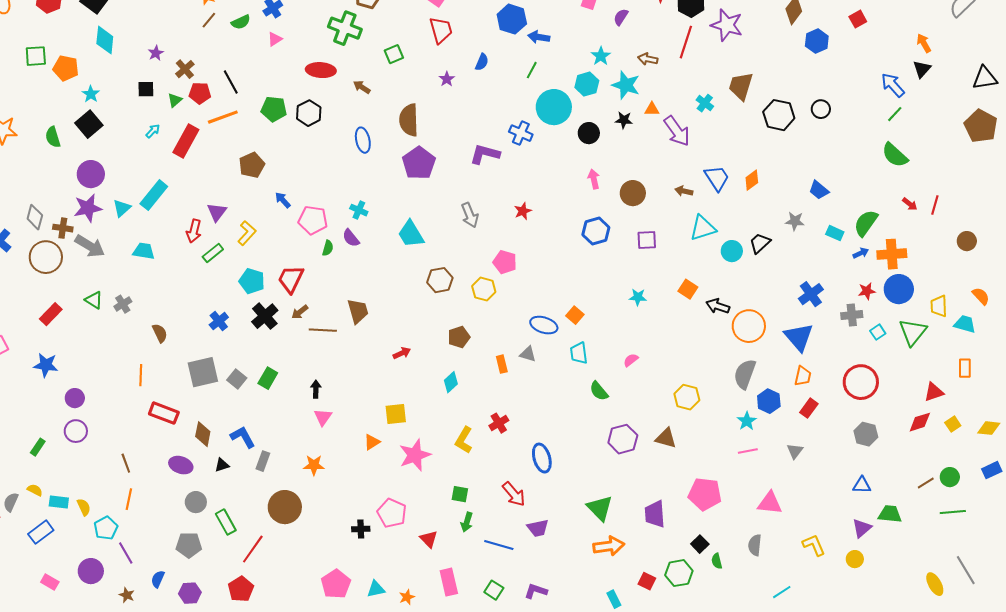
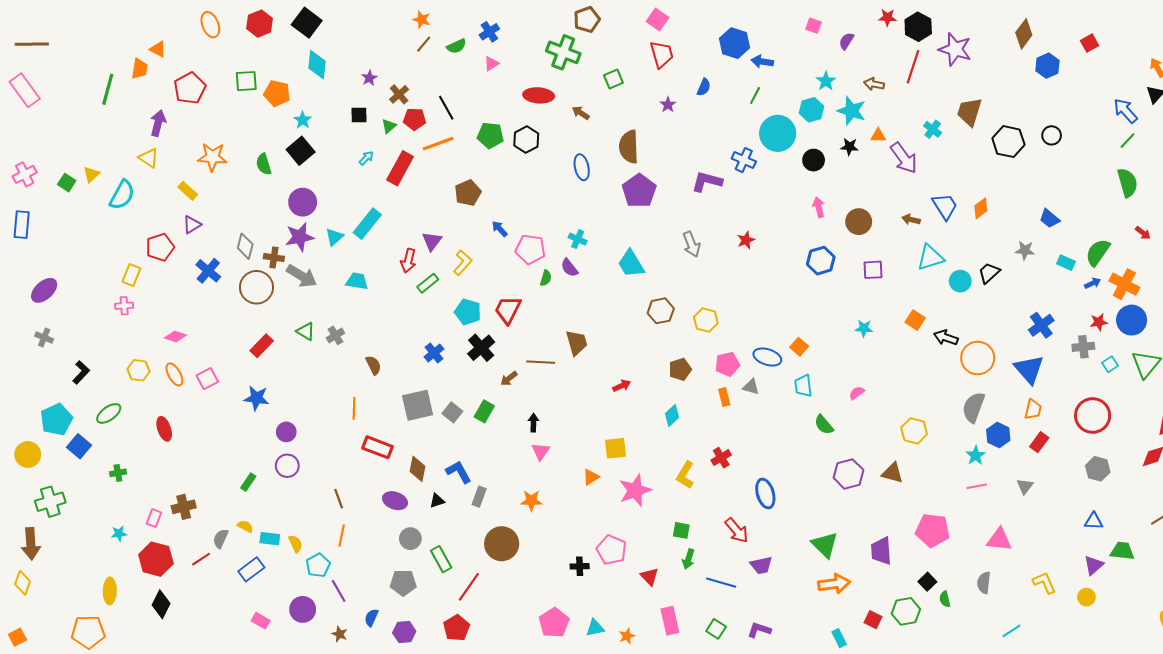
green semicircle: (895, 155) -> (1127, 183), turned -148
orange cross: (892, 254) -> (1124, 284), turned 32
pink pentagon: (505, 262) -> (727, 364), moved, turned -30
brown arrow: (300, 312) -> (509, 379), moved

